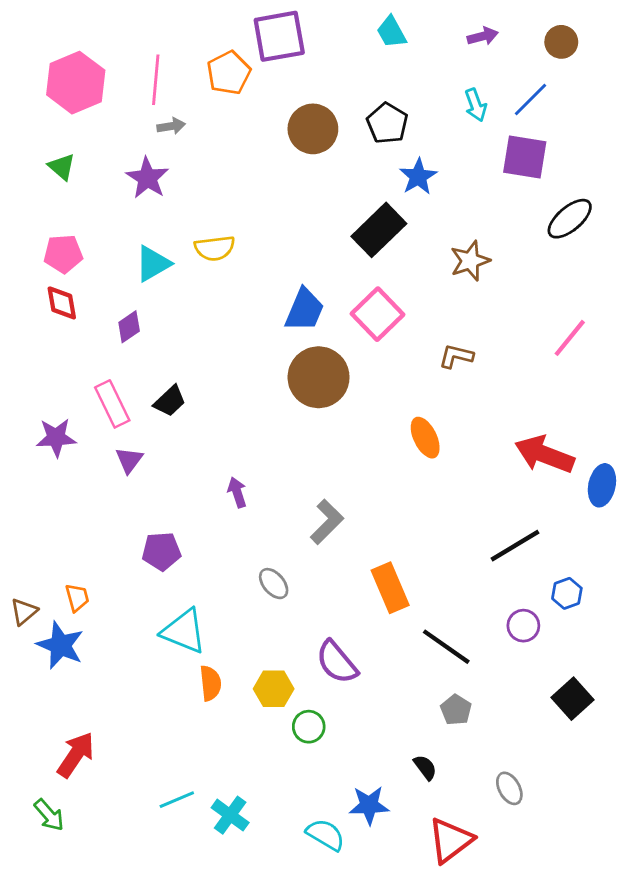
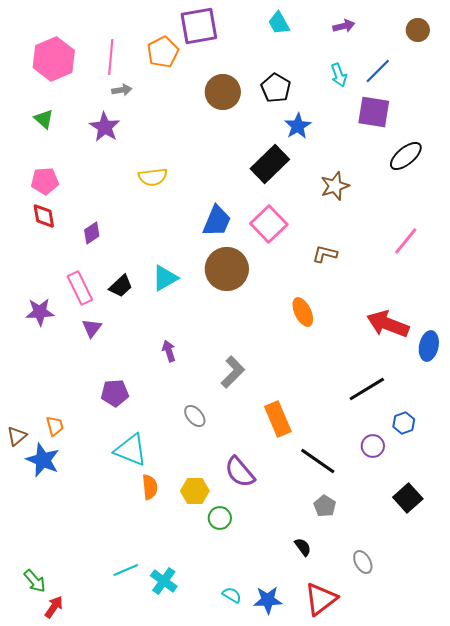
brown circle: (561, 42) -> (418, 30), moved
cyan triangle: (153, 264) -> (165, 278), moved
red arrow: (76, 755) -> (54, 607), moved, size x0.7
blue star: (369, 805) -> (268, 600), moved
cyan semicircle: (326, 835) -> (232, 595), size x0.7

